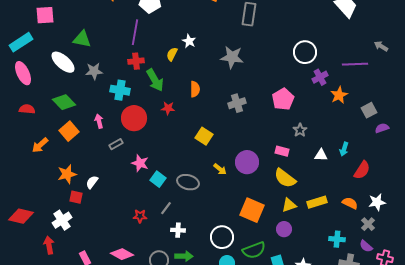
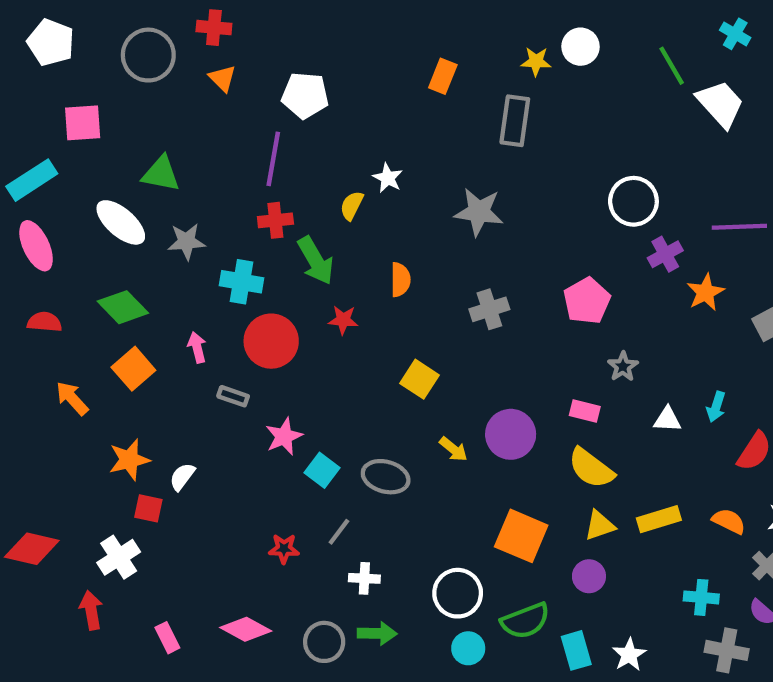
gray rectangle: (116, 144) -> (233, 396), turned 48
orange arrow: (40, 145) -> (72, 398), turned 90
pink star: (140, 163) -> (284, 436), turned 30

